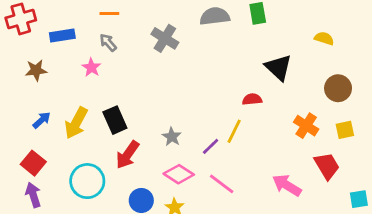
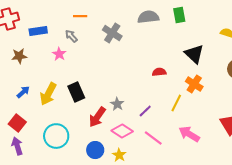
orange line: (109, 13) -> (80, 16), moved
red semicircle: (252, 99) -> (159, 72), moved
orange cross: (306, 126) -> (194, 84), moved
yellow line: (234, 131) -> (176, 103), moved
red arrow: (127, 155) -> (97, 117), moved
pink arrow: (287, 185) -> (189, 134), moved

